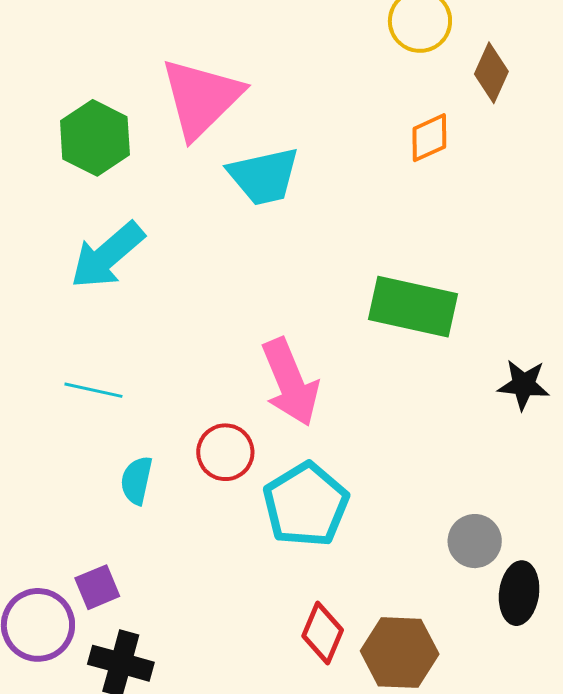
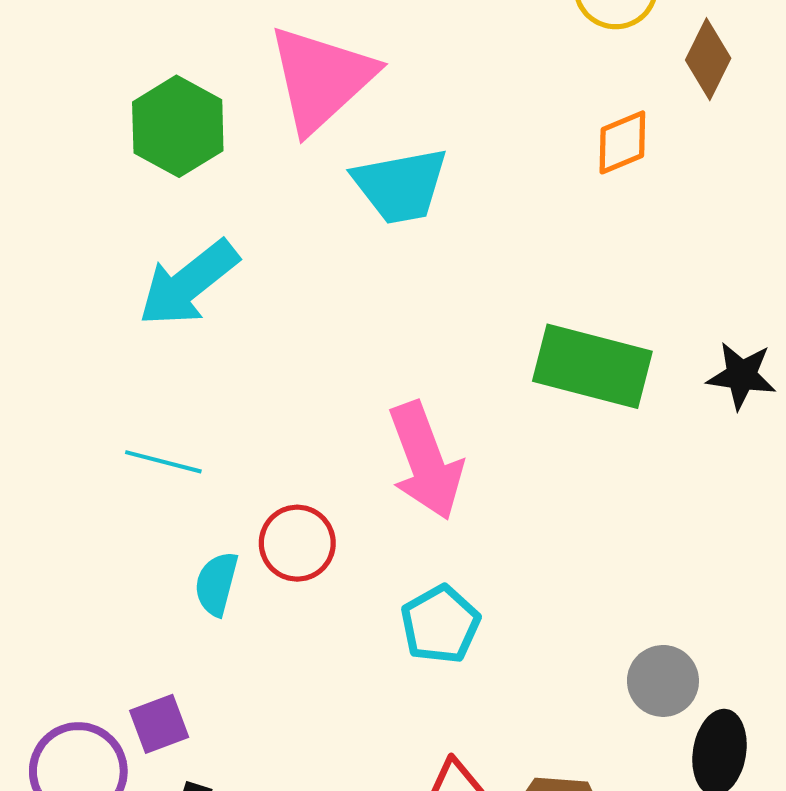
black star: (524, 385) -> (741, 376), moved
red circle: (225, 452) -> (297, 543), moved
cyan pentagon: (306, 505) -> (440, 624), size x0.7

